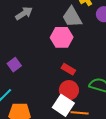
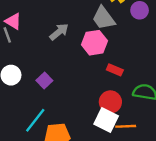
gray arrow: (24, 13) -> (59, 32), moved
red rectangle: (68, 69) -> (115, 70), moved

